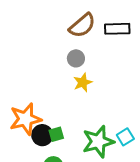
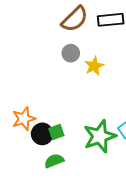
yellow star: (83, 83) -> (94, 66), moved
orange star: (25, 119) -> (24, 119), size x0.7

